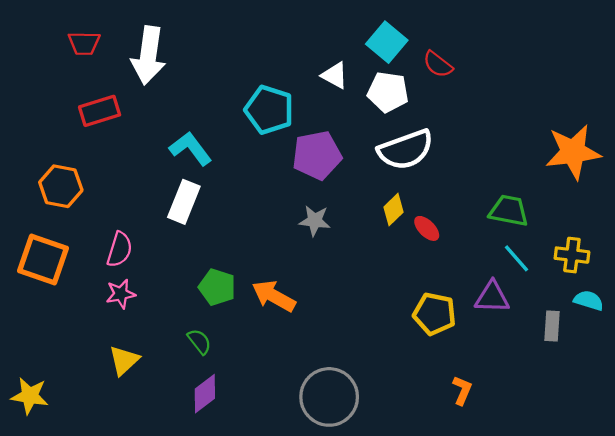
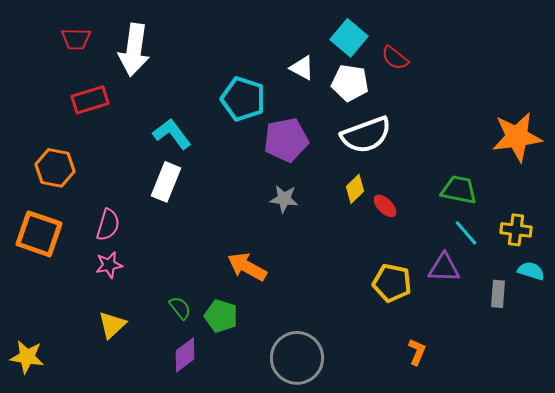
green pentagon: (217, 287) -> (221, 316), moved

